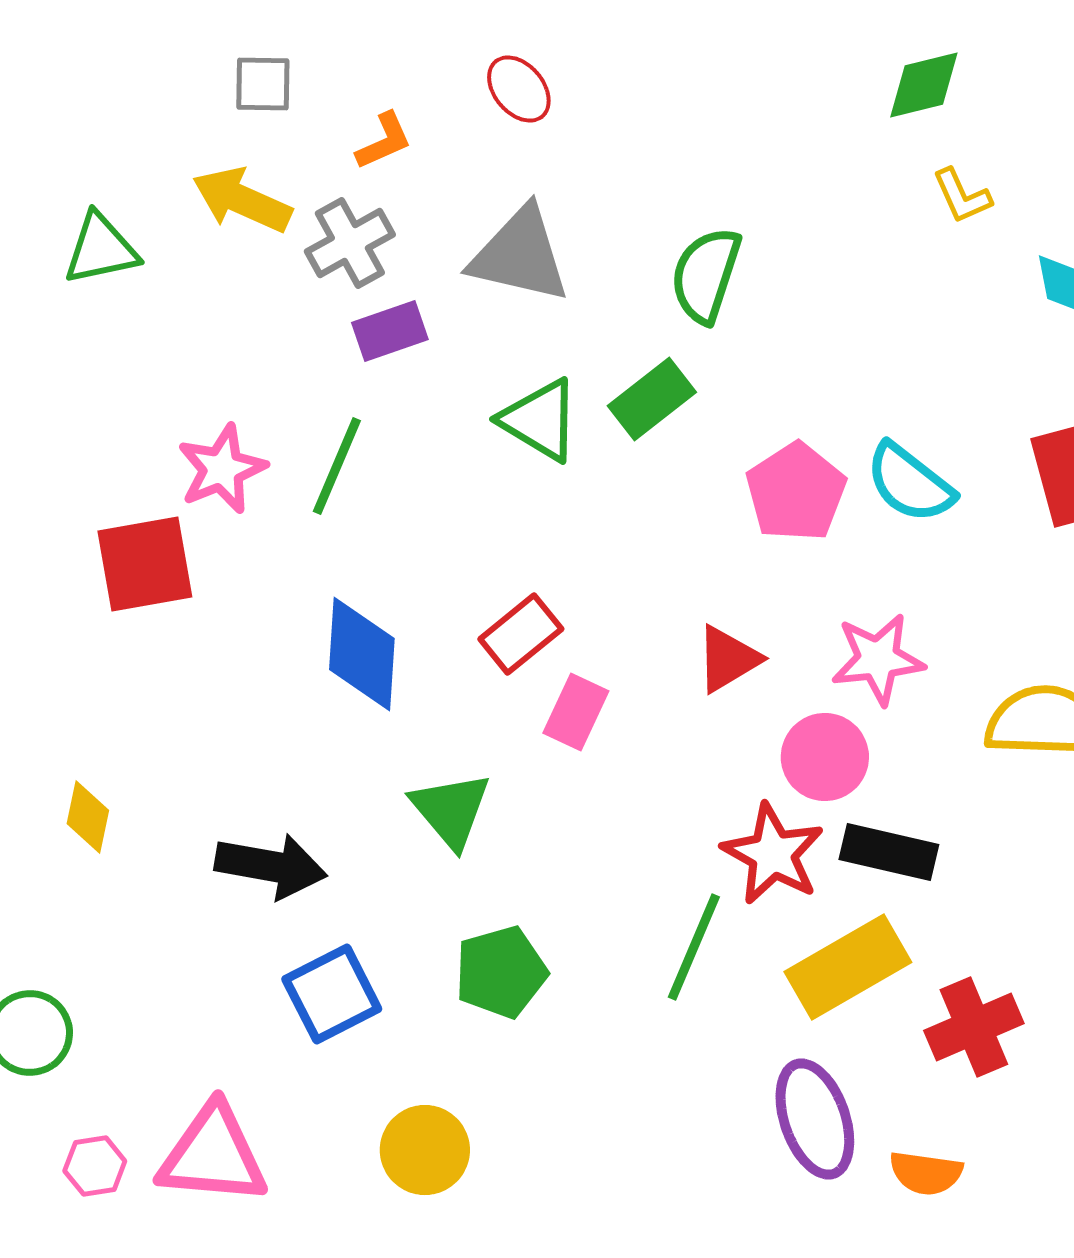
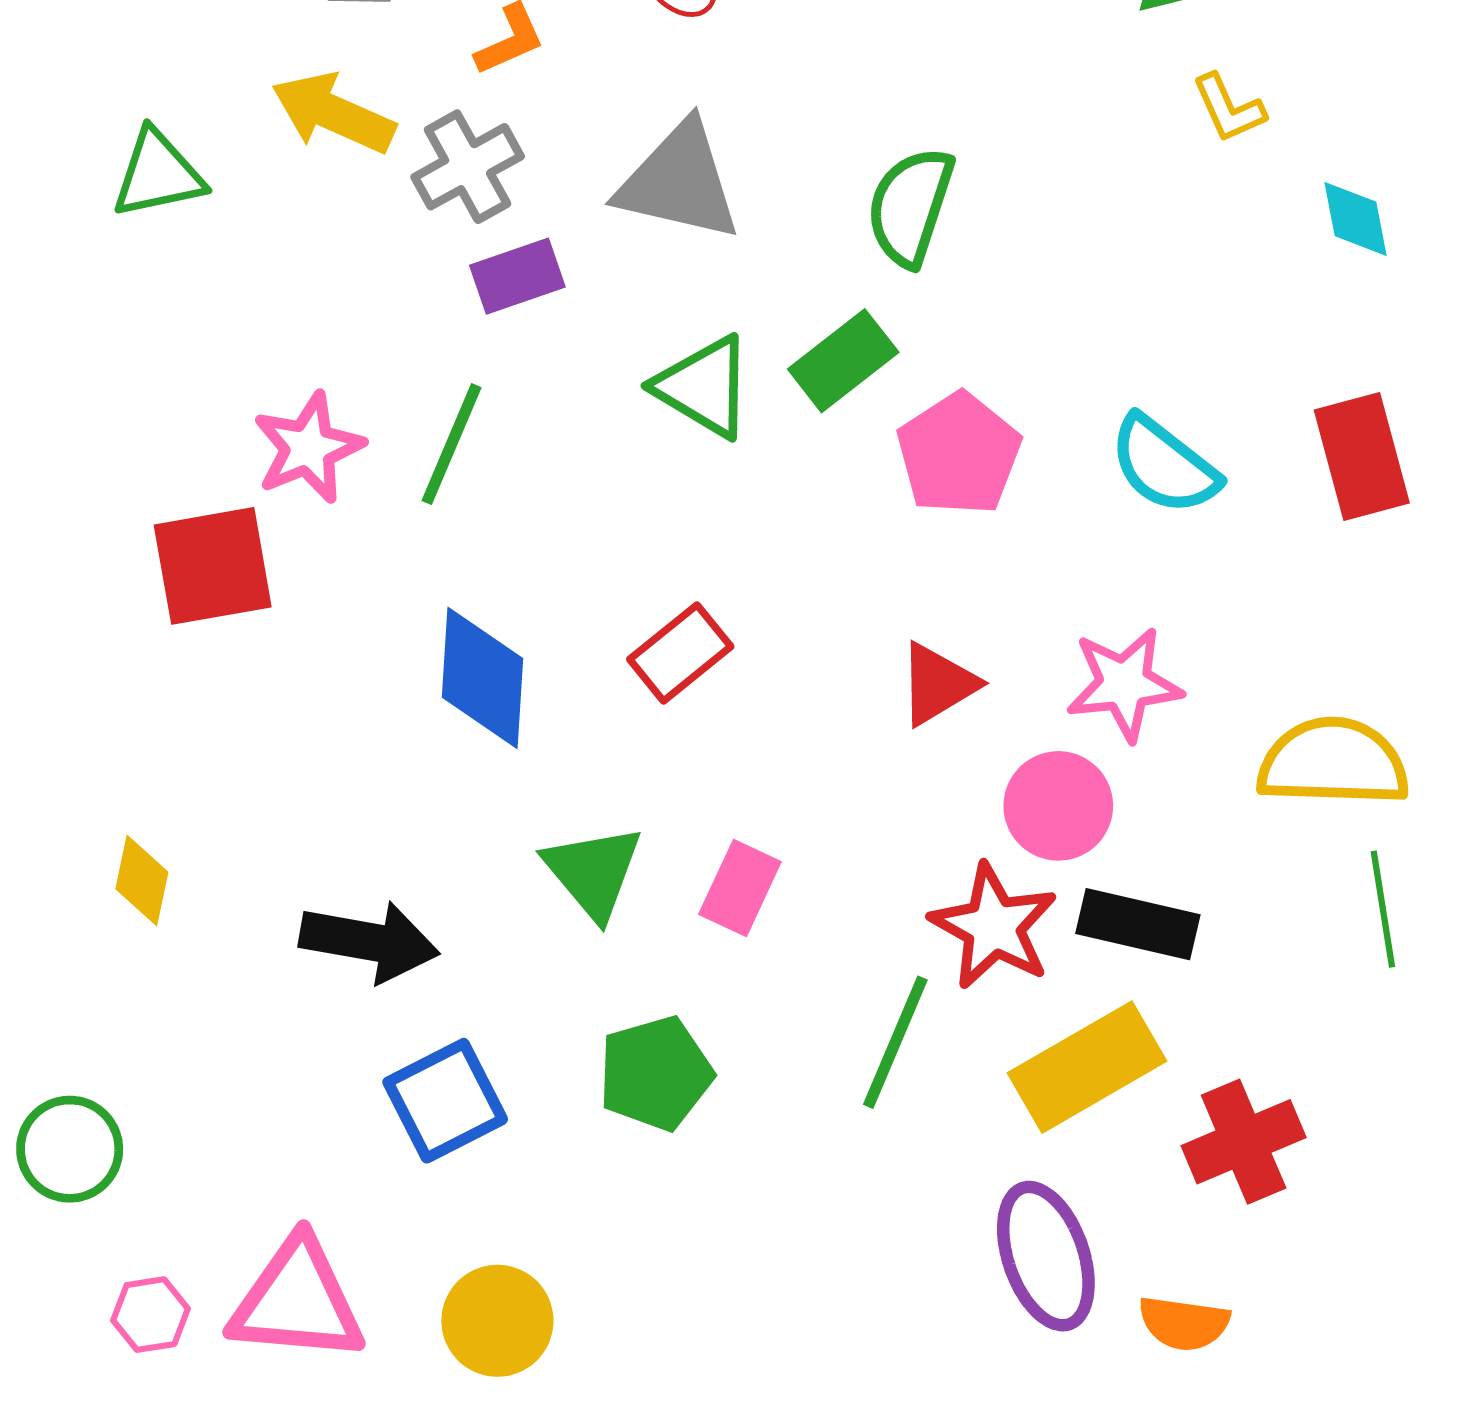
pink pentagon: (796, 492) -> (959, 454), moved
pink rectangle: (576, 712) -> (740, 888), moved
yellow circle: (425, 1150) -> (497, 1321), moved

